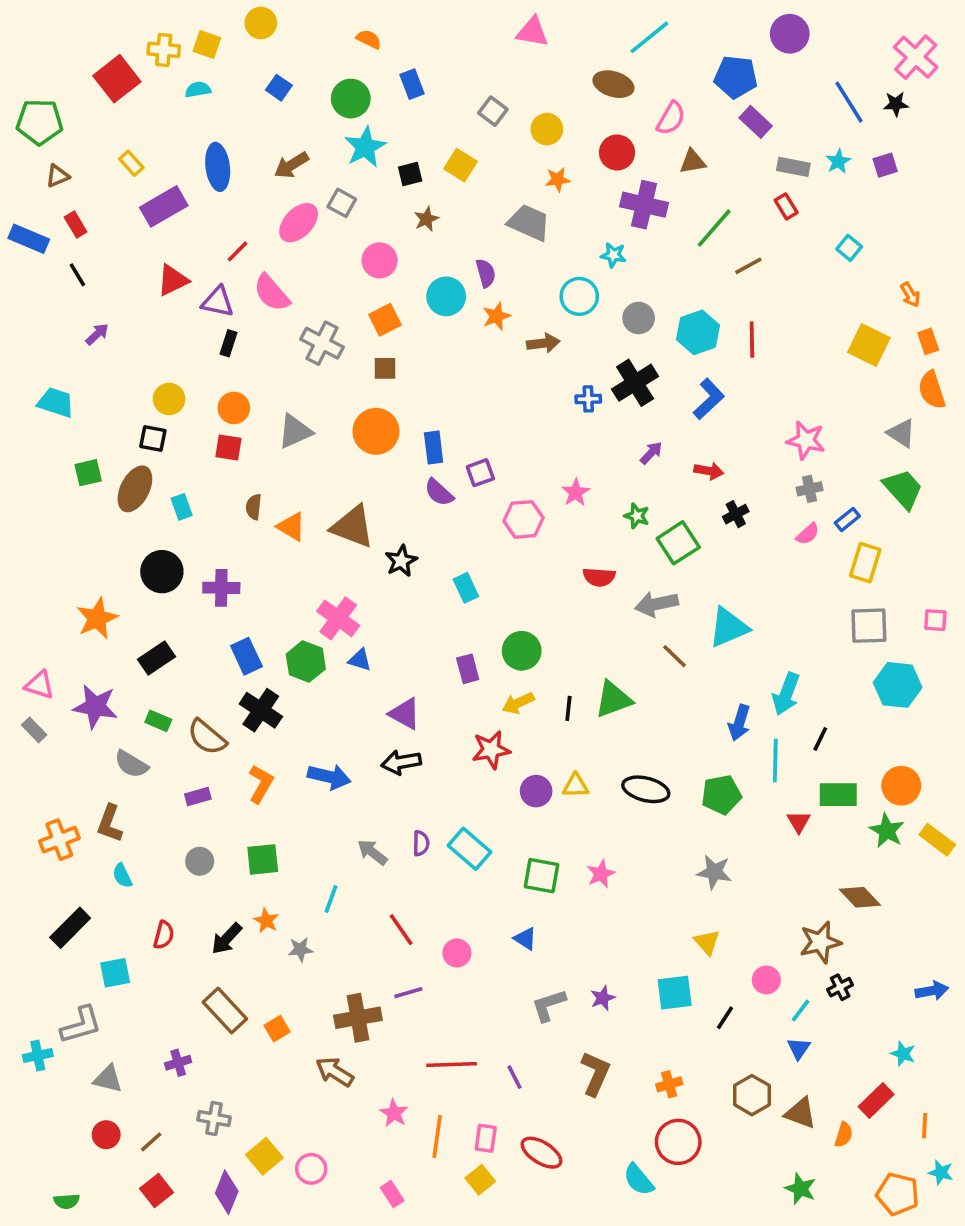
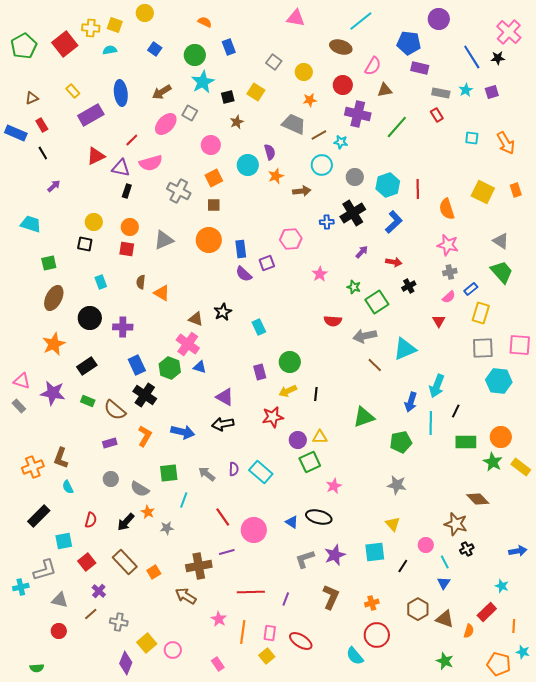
green pentagon: (40, 122) -> (24, 46), moved, turned -30
purple rectangle: (756, 122) -> (420, 68), turned -30
cyan square: (849, 248) -> (472, 138), turned -32
brown line: (748, 266) -> (319, 135), moved
pink semicircle: (272, 293) -> (151, 163), turned -65
orange arrow: (910, 295) -> (506, 143), moved, size x1.6
orange semicircle: (932, 390) -> (447, 209), moved
brown ellipse: (135, 489) -> (54, 298), moved
pink hexagon: (523, 519) -> (291, 239), moved
brown triangle: (353, 527) -> (196, 319), moved, size x0.6
pink square: (935, 620) -> (520, 345), size x1.6
green triangle: (613, 699) -> (364, 417), moved
gray semicircle: (131, 764) -> (140, 489), moved
black ellipse: (646, 789) -> (319, 517), moved
red triangle: (799, 822) -> (439, 321), moved
green square: (263, 859) -> (169, 473), moved
green square: (541, 876) -> (310, 462), moved, turned -35
brown star: (820, 942) -> (456, 524), turned 30
pink circle: (457, 953) -> (254, 530), size x1.6
purple star: (603, 998) -> (335, 555), size x1.5
cyan line: (801, 1011) -> (445, 562), turned -64
purple cross: (178, 1063) -> (99, 591), turned -32
purple line: (514, 1077) -> (286, 599), turned 48
brown line: (151, 1142) -> (91, 614), moved
red square: (157, 1190) -> (87, 562), moved

